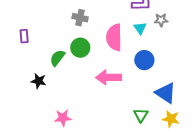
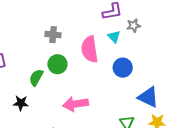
pink arrow: (109, 77) -> (76, 104), moved

